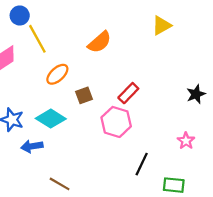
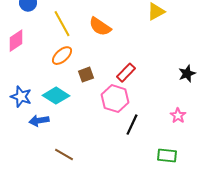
yellow line: (37, 39) -> (62, 24), moved
orange semicircle: (99, 42) -> (100, 27), turned 75
black line: (142, 164) -> (132, 125), moved

